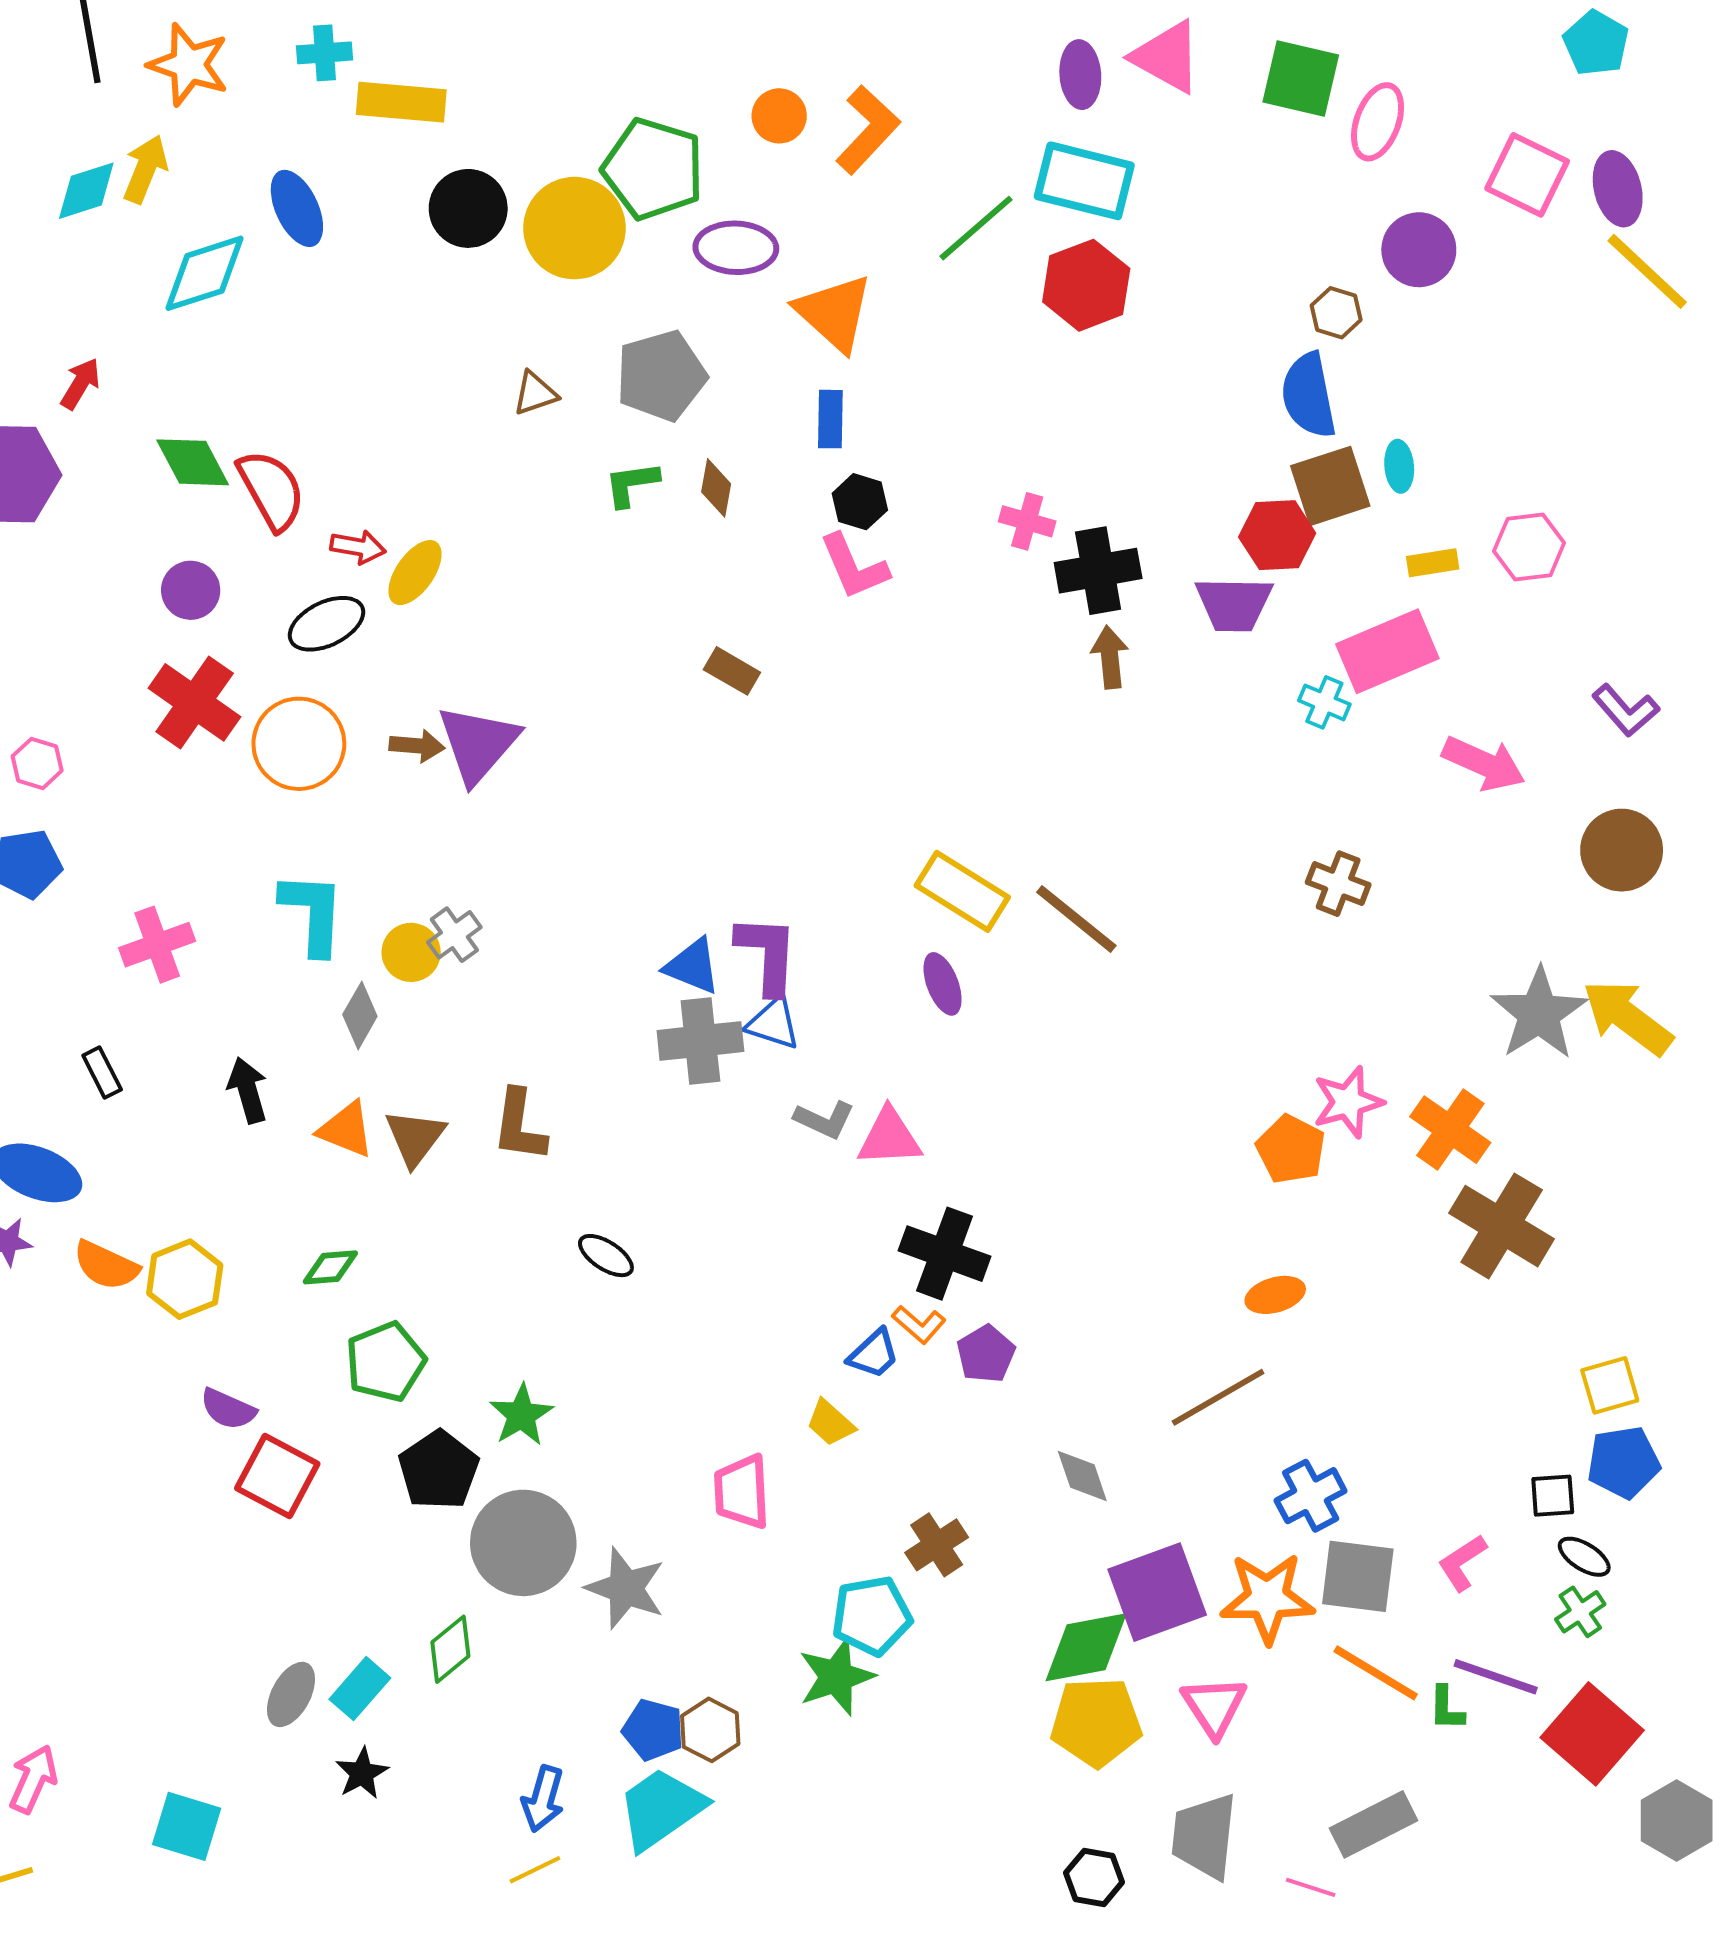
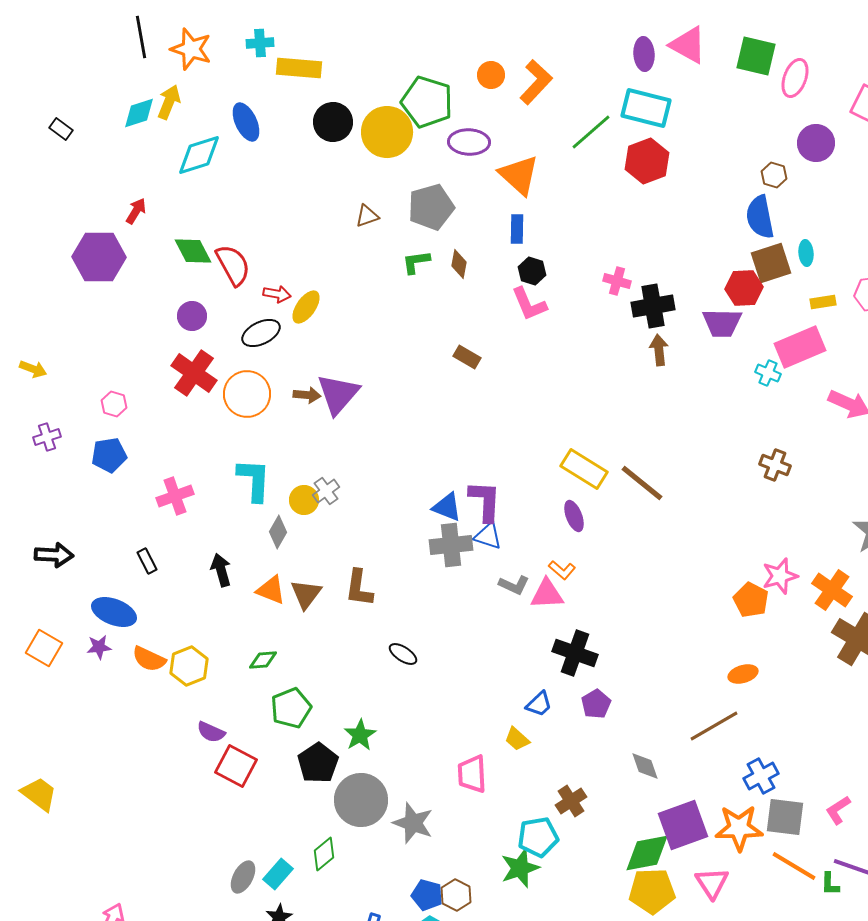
orange L-shape: (919, 1324) -> (562, 570), moved

